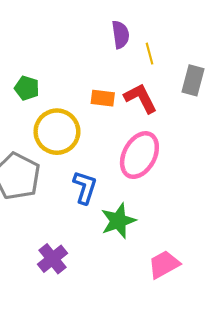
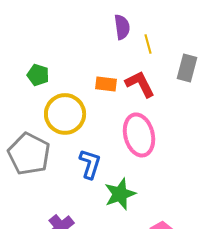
pink ellipse: (139, 155) -> (139, 135), turned -42

